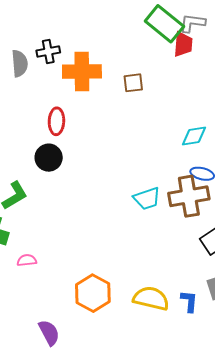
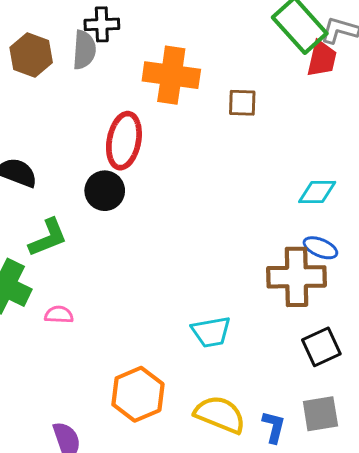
black cross: (48, 52) -> (102, 24), moved
red ellipse: (56, 121) -> (124, 141), size x1.4
cyan trapezoid: (147, 198) -> (211, 332), moved
pink semicircle: (27, 260) -> (59, 315), moved

